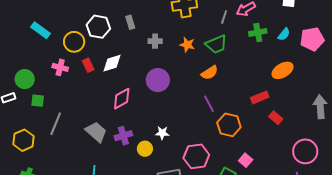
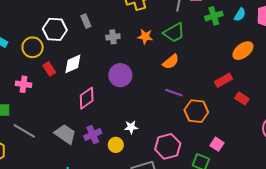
pink cross: (60, 67) -> (23, 84), moved
purple line: (209, 104) -> (174, 93), turned -36
gray line: (56, 124) -> (24, 131), turned -75

